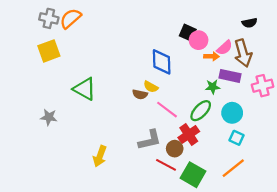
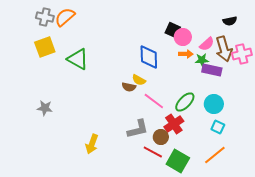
orange arrow: (212, 56) -> (186, 54), moved
pink cross: (263, 86) -> (242, 54), moved
green star: (213, 87) -> (202, 60), moved
green triangle: (85, 89) -> (78, 59), moved

